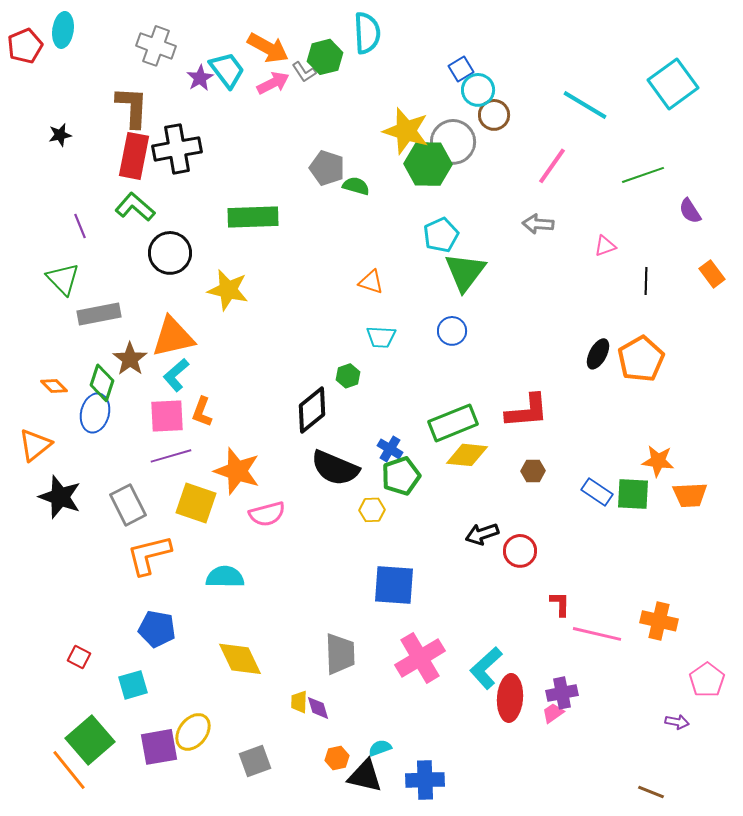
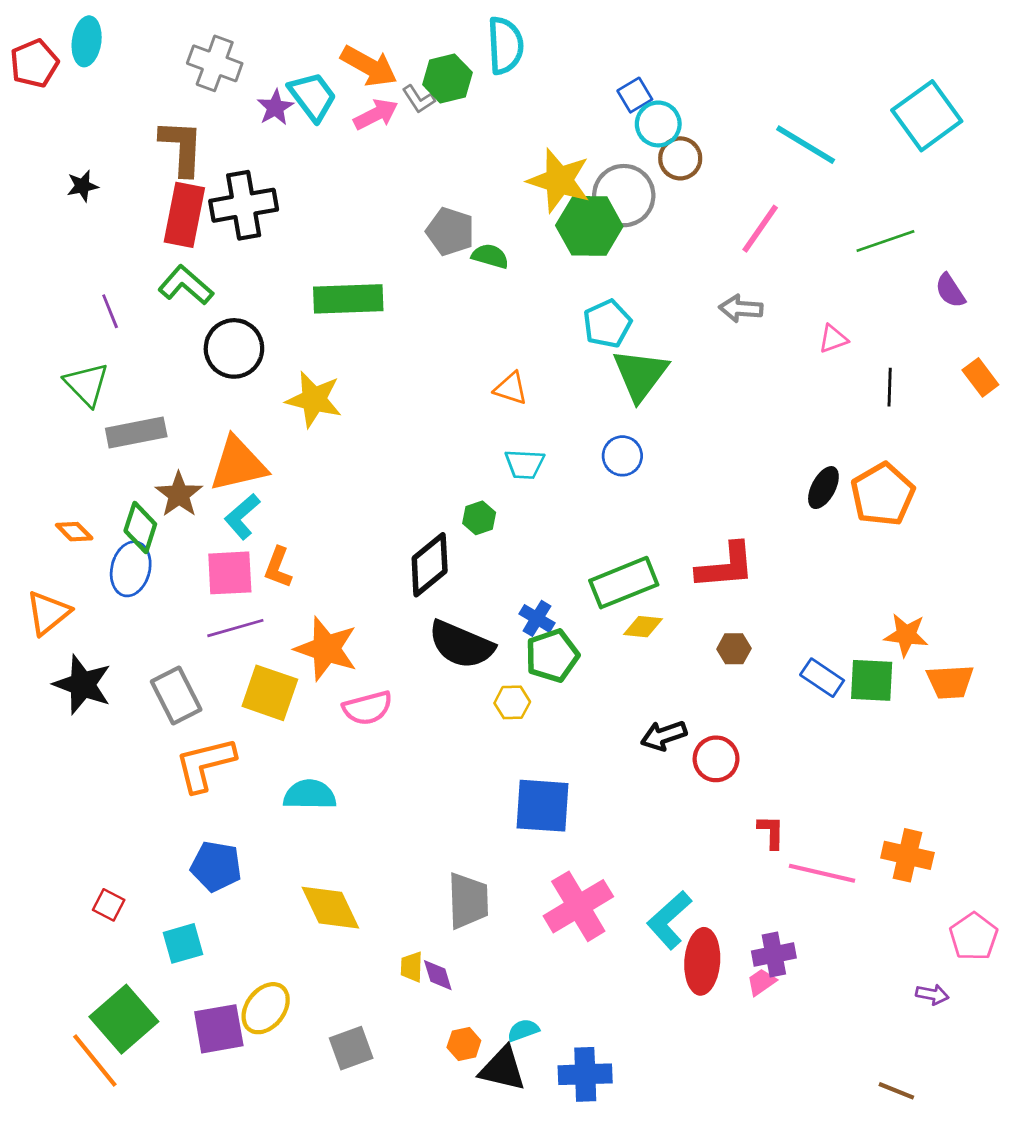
yellow diamond: (467, 455) -> (643, 627), size x0.7

